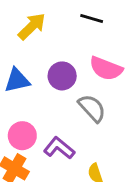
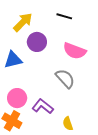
purple circle: (62, 76) -> (37, 42), moved

